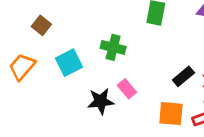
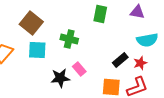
brown square: (41, 25) -> (31, 23), moved, size x1.6
cyan square: (69, 63) -> (37, 50), turned 30

